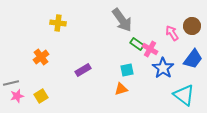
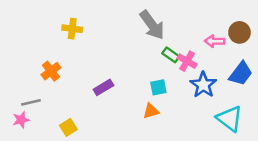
pink arrow: (172, 33) -> (215, 41), turned -56
gray line: (11, 83) -> (31, 102), moved
yellow square: (41, 96) -> (68, 127), moved

